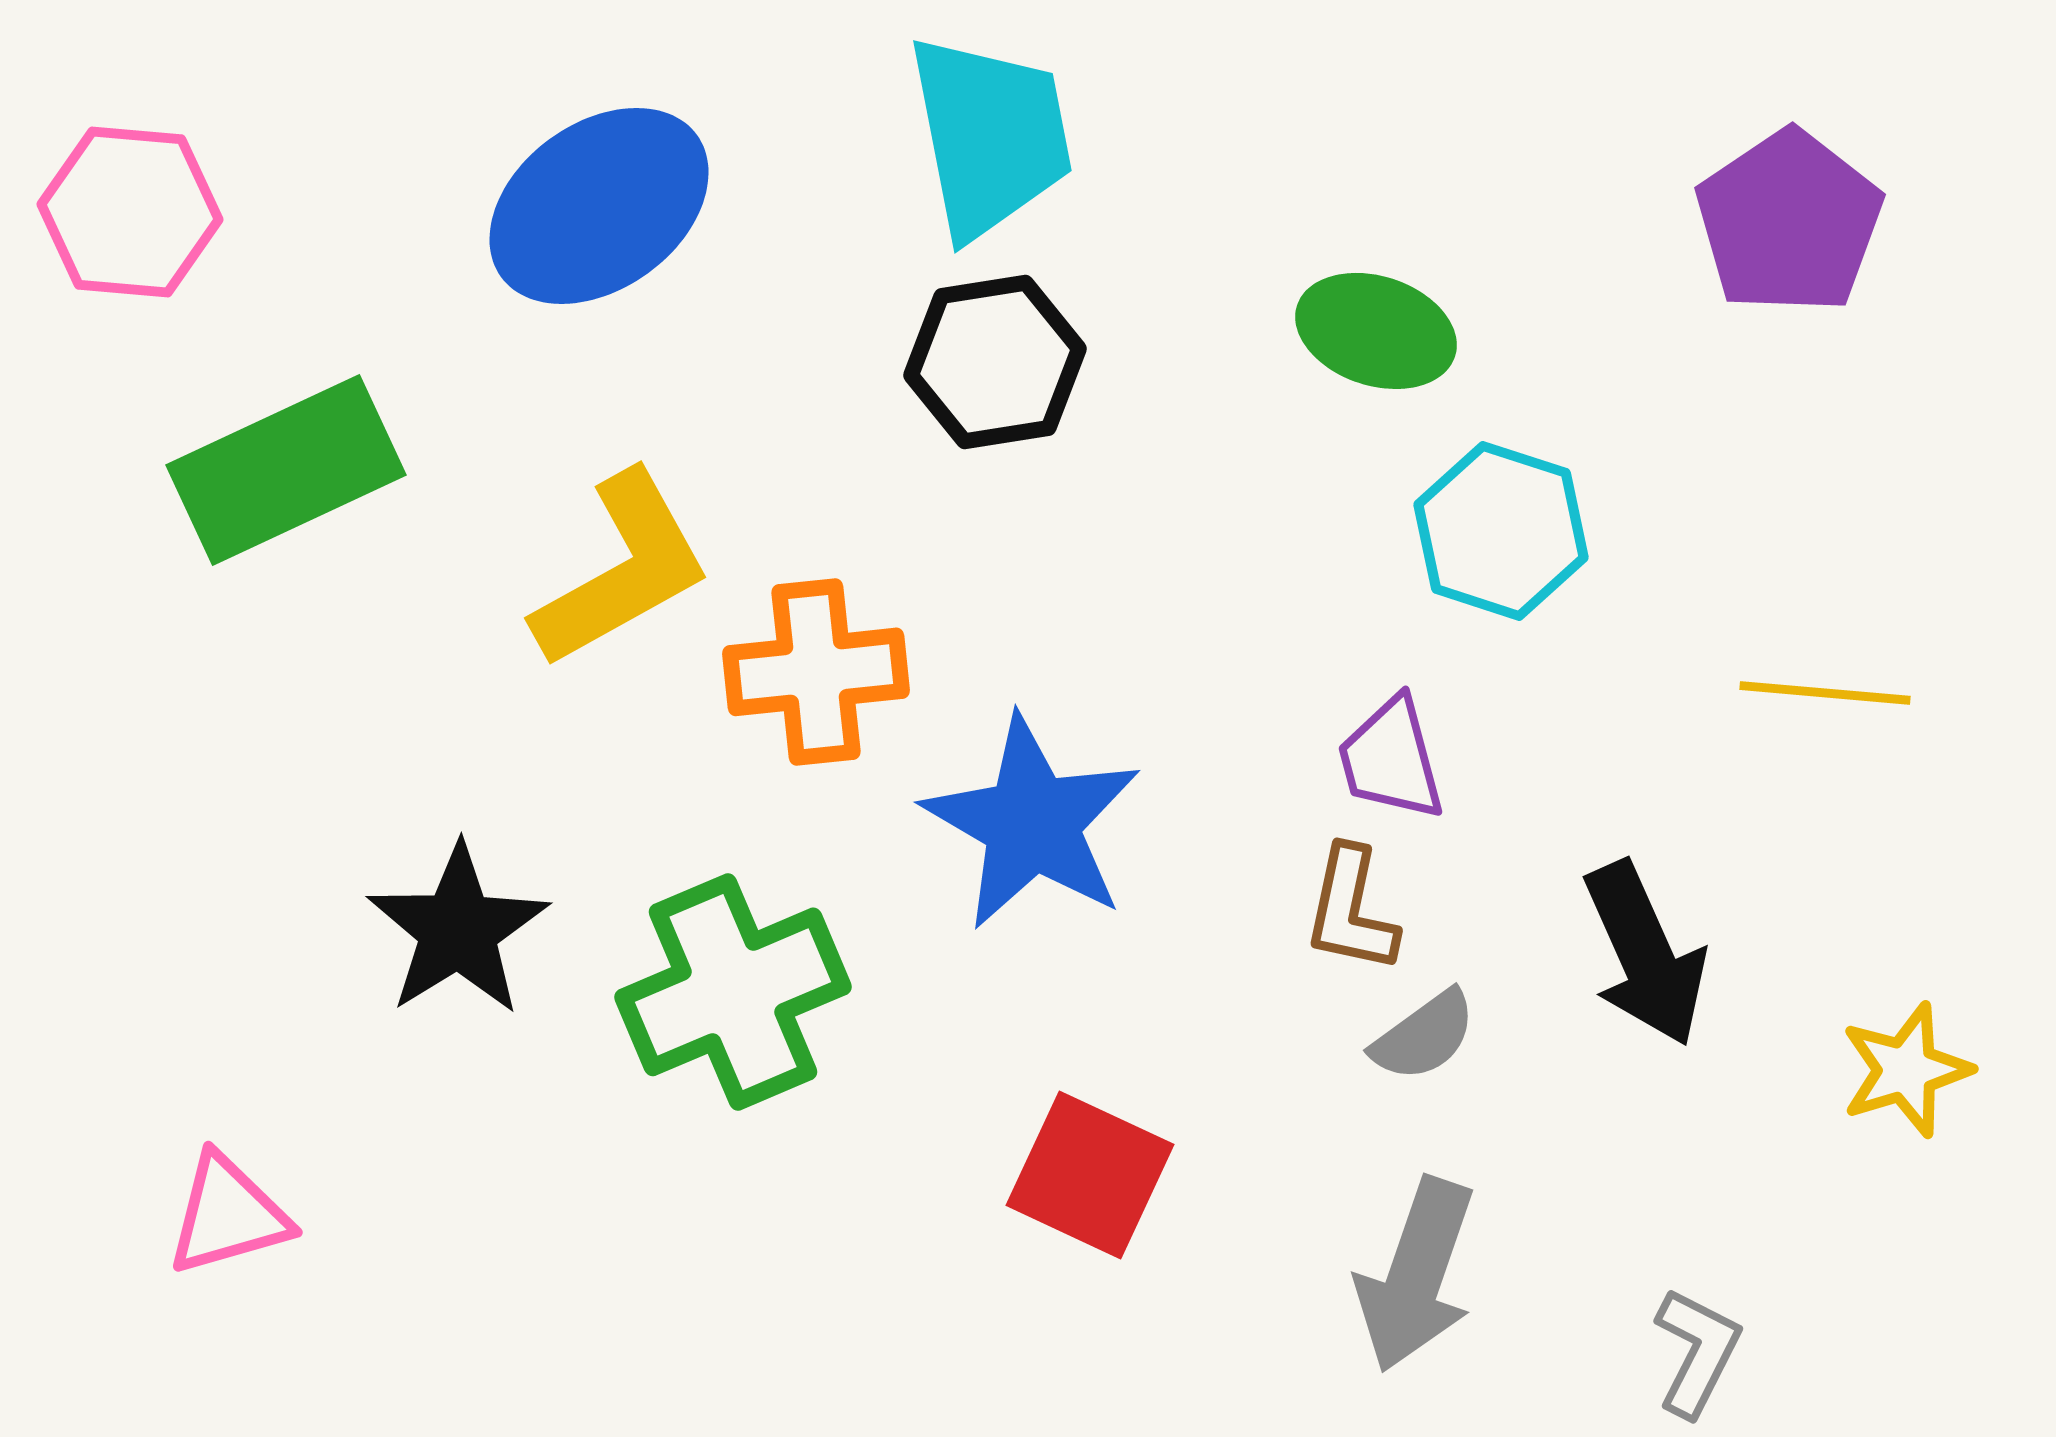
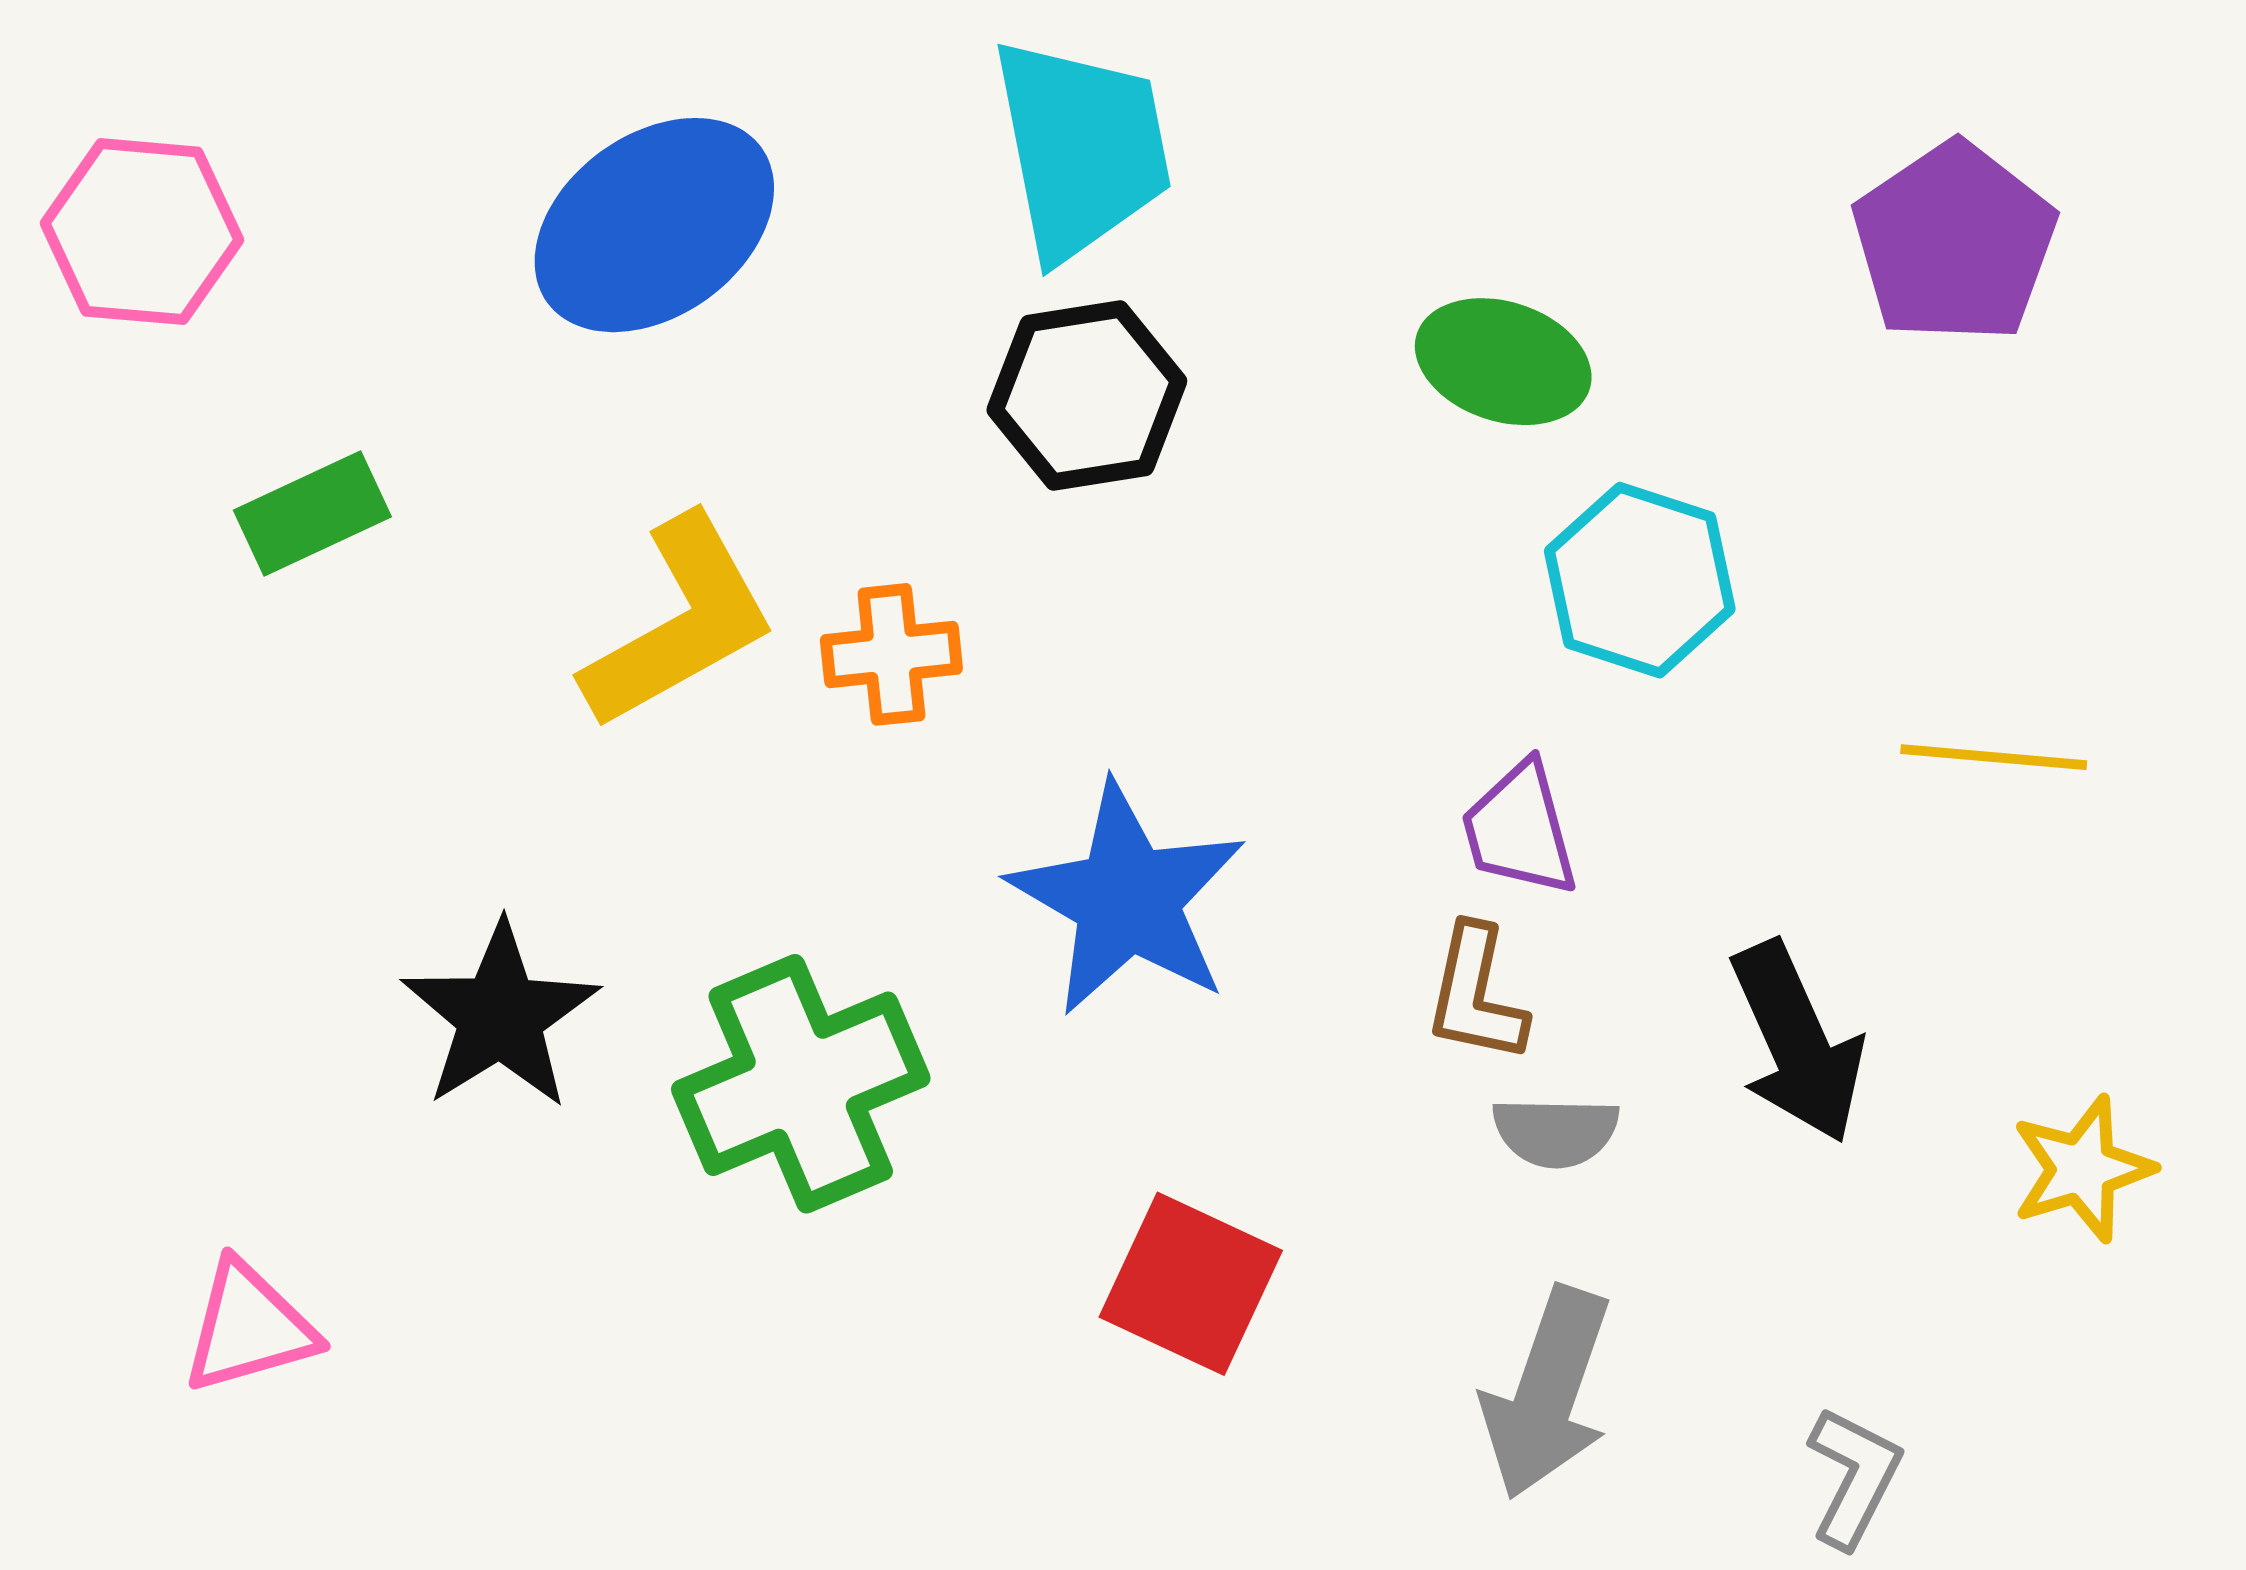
green rectangle: (286, 470) -> (312, 513), size x0.6
orange cross: (816, 672) -> (891, 654), moved, size x0.7
gray semicircle: (1424, 1036) -> (1556, 1132), turned 37

